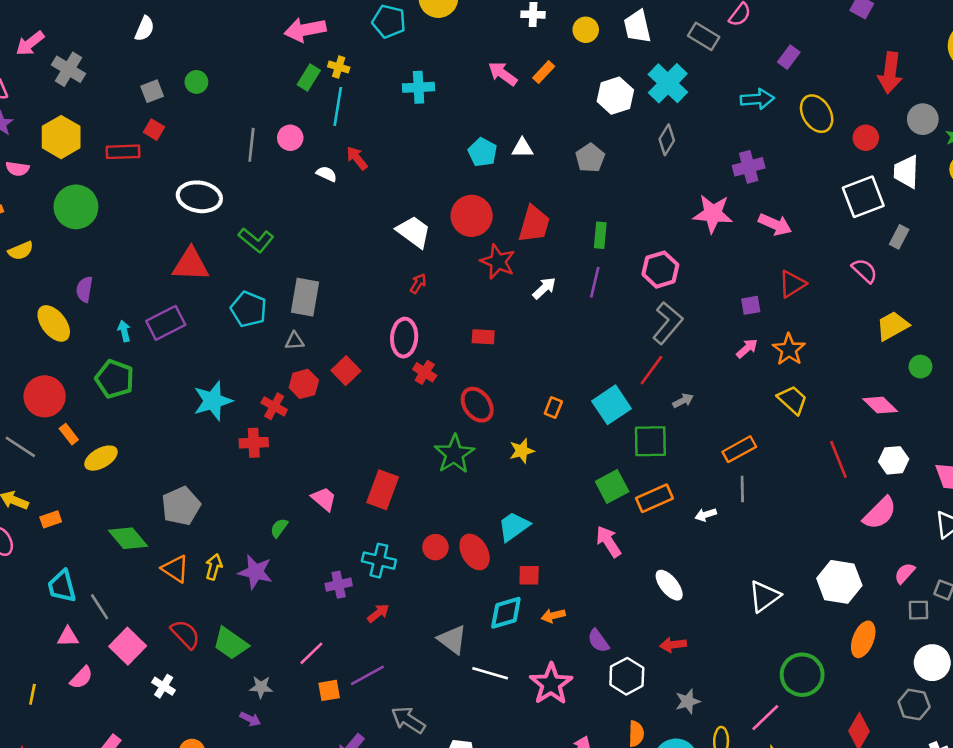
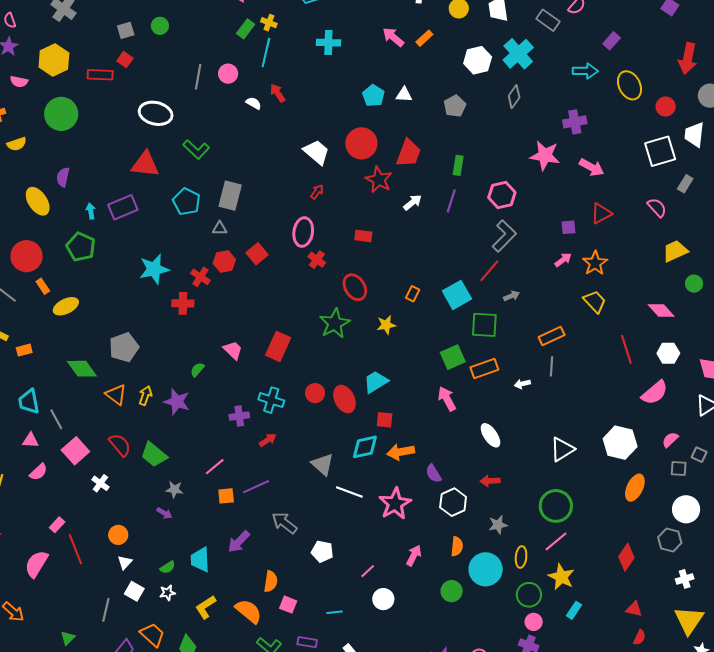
orange arrow: (553, 616) -> (401, 452), size x1.5
green circle: (802, 675) -> (556, 506), moved

